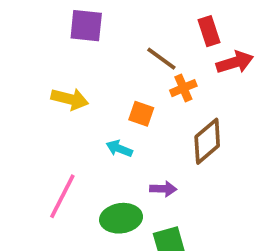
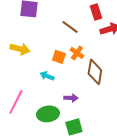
orange cross: (183, 88) -> (77, 53), moved, turned -32
brown diamond: (207, 141) -> (95, 72), turned -40

